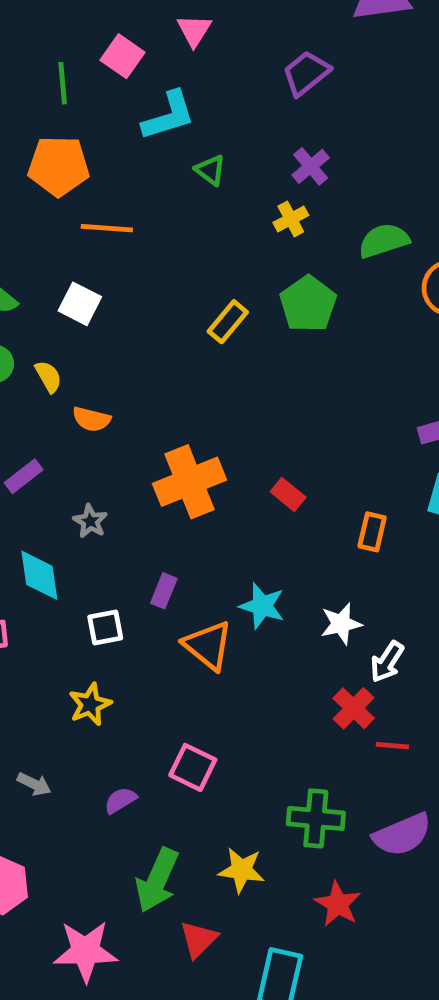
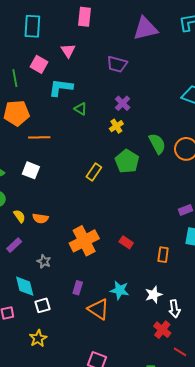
purple trapezoid: (306, 73) -> (117, 64), turned -120
cyan L-shape: (169, 116) -> (61, 88), turned -150
green semicircle: (384, 241) -> (157, 144), moved, turned 85
yellow semicircle: (48, 377) -> (19, 216), moved
white square: (105, 627) -> (42, 305), moved
white arrow: (387, 662) -> (174, 309), turned -36
yellow star: (90, 704) -> (38, 338), moved
red line: (392, 746) -> (180, 352), moved, turned 32

